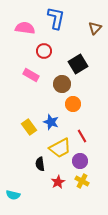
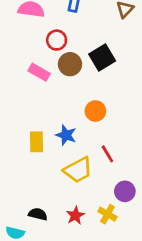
brown circle: (62, 84) -> (70, 64), moved
yellow rectangle: (29, 127) -> (37, 142), turned 35
purple circle: (80, 161) -> (125, 191), moved
black semicircle: (40, 164) -> (38, 214), moved, turned 112

